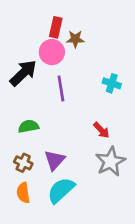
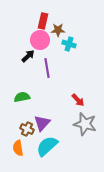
black arrow: (23, 73) -> (28, 56), moved, size x0.6
cyan cross: (112, 83) -> (69, 44), moved
gray star: (110, 162) -> (85, 124), turned -30
brown cross: (23, 163) -> (27, 129), moved

